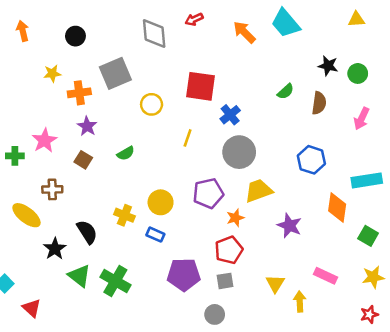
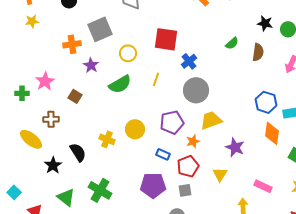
yellow star: (52, 73) -> (32, 21), moved
purple star: (87, 126) -> (91, 65), moved
green semicircle: (126, 153) -> (120, 84), moved, size x1.6
blue hexagon: (311, 160) -> (266, 102), moved
blue rectangle: (155, 235) -> (163, 154), moved
green triangle: (79, 276) -> (66, 197), moved
yellow triangle: (275, 284) -> (220, 174), moved

